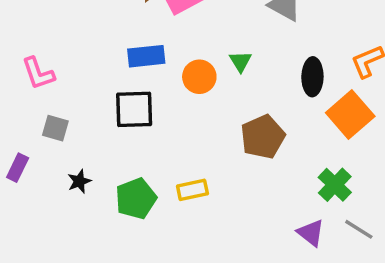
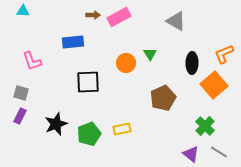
blue rectangle: (146, 56) -> (73, 42), moved
gray square: (55, 128) -> (21, 93), moved
black star: (79, 181) -> (56, 124), size x1.6

